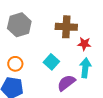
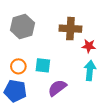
cyan square: (51, 62) -> (43, 65), moved, turned -35
purple semicircle: (66, 83) -> (57, 88), moved

